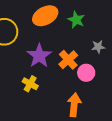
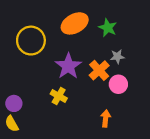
gray star: (98, 47) -> (117, 57), moved
orange arrow: (74, 105) -> (106, 118), size x0.7

